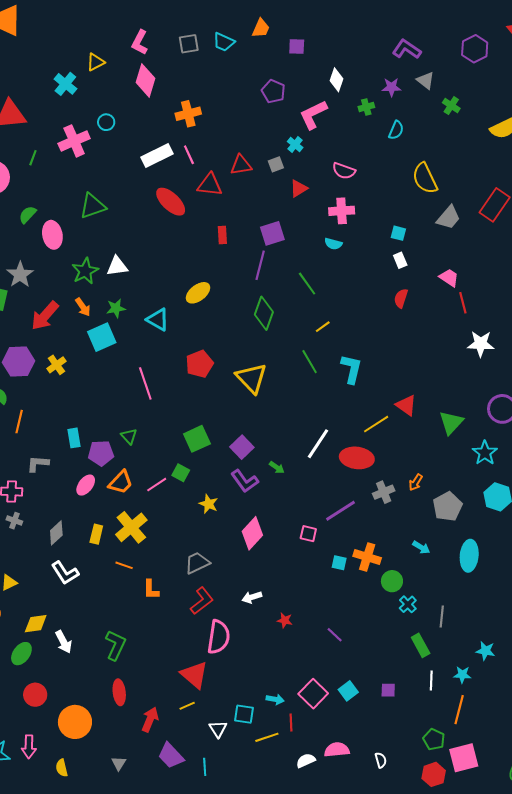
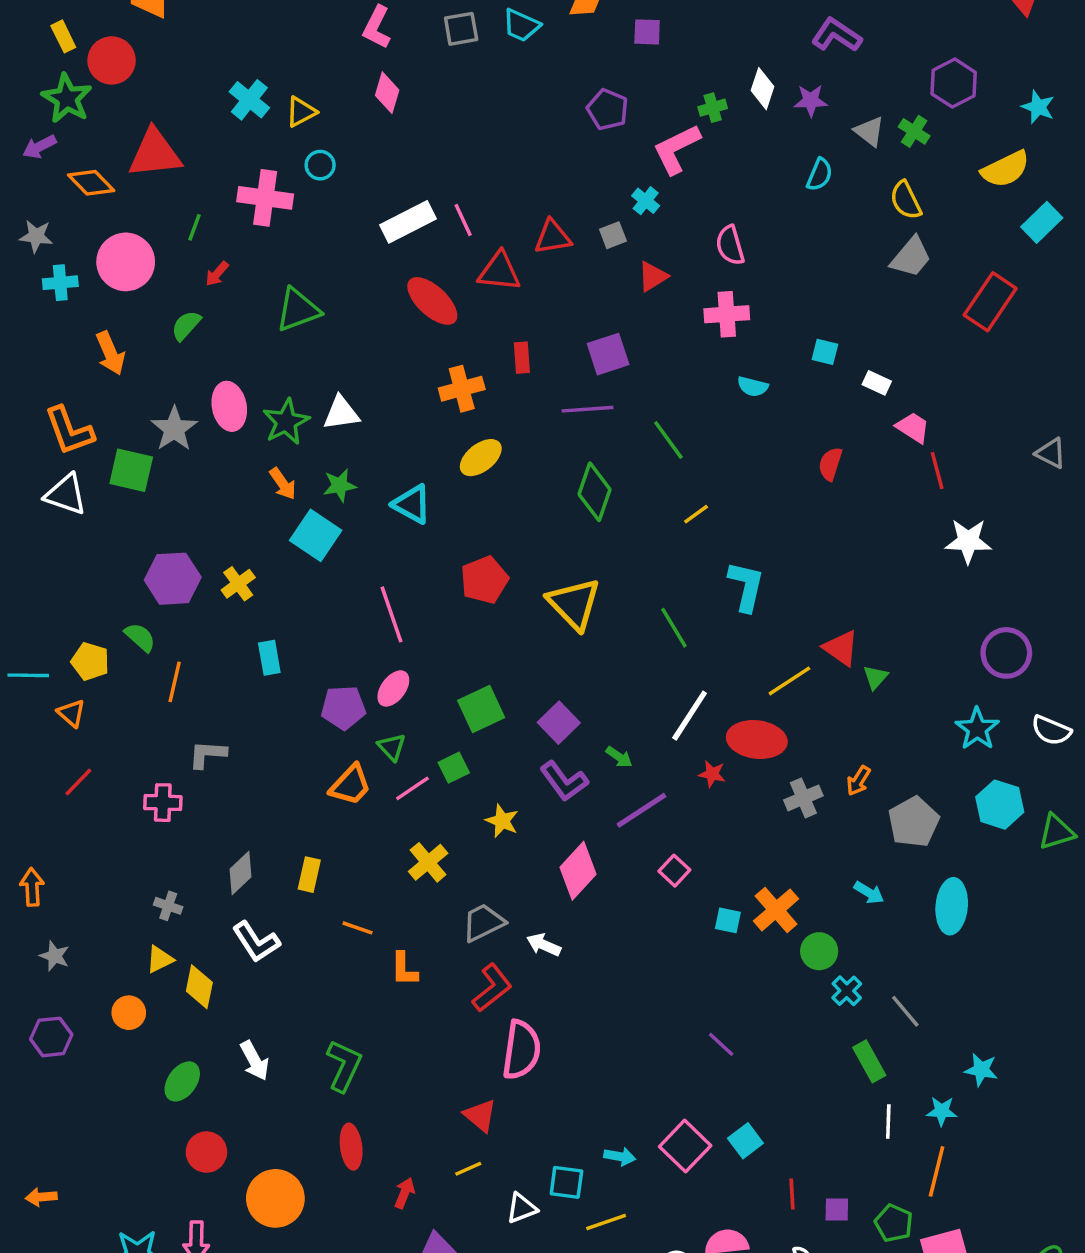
purple hexagon: (475, 49) -> (954, 83), moved
yellow triangle: (96, 62) -> (301, 112), moved
pink diamond: (145, 80) -> (387, 93), size x0.7
white diamond: (336, 80) -> (763, 89), moved
gray triangle: (425, 80) -> (869, 131), moved
green cross: (366, 107) -> (713, 108), moved
orange cross: (188, 114) -> (462, 389), moved
pink cross: (74, 141) -> (265, 198), turned 32
pink semicircle: (344, 171) -> (730, 245), turned 55
yellow semicircle: (425, 178) -> (906, 200), moved, size x0.7
gray trapezoid: (449, 218) -> (911, 257), moved
pink ellipse: (52, 235) -> (229, 406), moved
cyan semicircle: (333, 244) -> (753, 386), moved
white rectangle: (400, 260) -> (877, 383), moved, turned -42
purple line: (260, 265) -> (587, 409), turned 72
red arrow: (45, 316) -> (217, 274), moved, size x0.5
cyan square: (102, 337) -> (316, 535), turned -32
green line: (310, 362) -> (674, 628), moved
green triangle: (451, 423) -> (875, 677), moved, size x0.6
green triangle: (129, 436) -> (392, 747), moved
cyan rectangle: (74, 438) -> (269, 658), moved
purple pentagon: (101, 453) -> (343, 708), moved
green square: (181, 473) -> (454, 768), turned 36
pink ellipse: (86, 485) -> (393, 688), moved
purple line: (340, 511) -> (642, 810), moved
gray cross: (14, 521) -> (168, 906), moved
yellow cross: (131, 527) -> (428, 862), moved, size x0.7
pink square: (308, 534) -> (674, 871), turned 30
orange cross: (367, 557) -> (776, 910), turned 32
white arrow: (252, 597) -> (544, 945), moved, turned 42
gray line: (442, 617) -> (905, 1011), turned -45
red star: (285, 620) -> (712, 774), moved
yellow diamond: (36, 624) -> (199, 987), moved, turned -70
red triangle: (194, 675) -> (480, 1115), size x0.7
purple square: (388, 690) -> (837, 1209), moved
red arrow: (150, 719) -> (405, 1193), size x0.7
red line: (291, 722) -> (792, 1194), moved
white triangle: (218, 729) -> (522, 1208), turned 42

